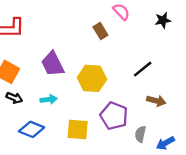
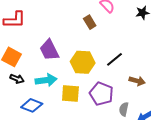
black line: (143, 69) -> (115, 59), moved
cyan arrow: (49, 99) -> (46, 80), size x1.5
yellow square: (78, 130) -> (70, 94), moved

